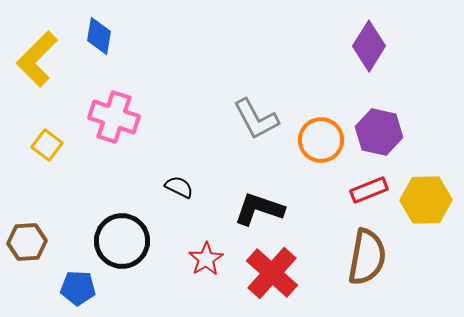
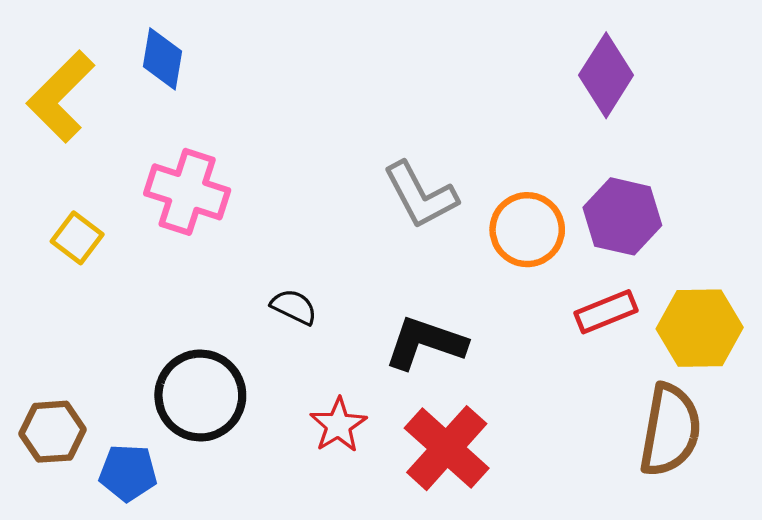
brown hexagon: (27, 242) -> (52, 432), moved
brown semicircle: (367, 257) -> (670, 430), moved

